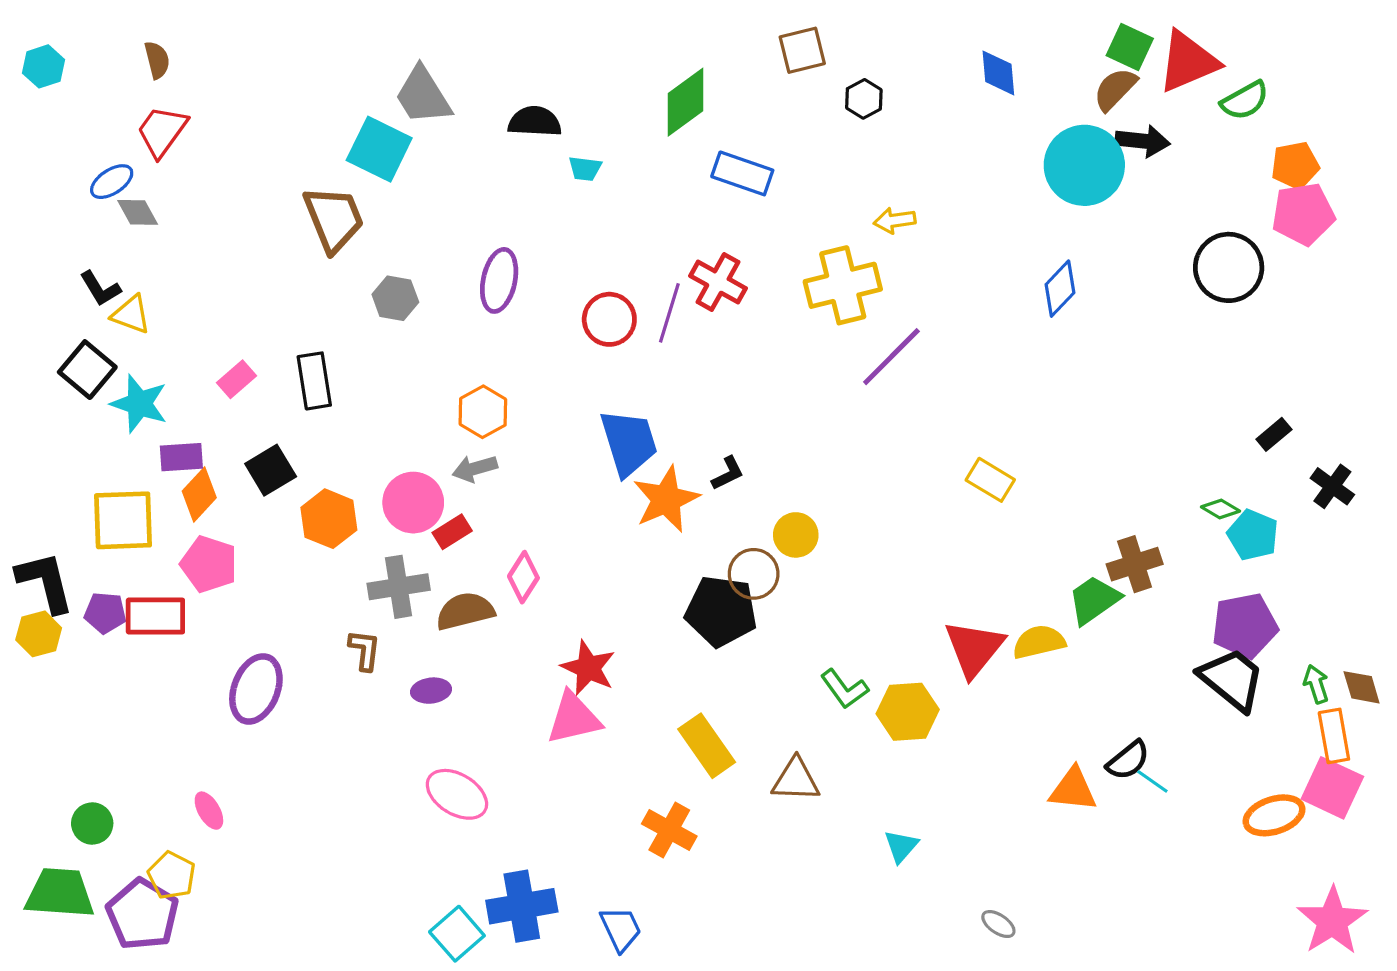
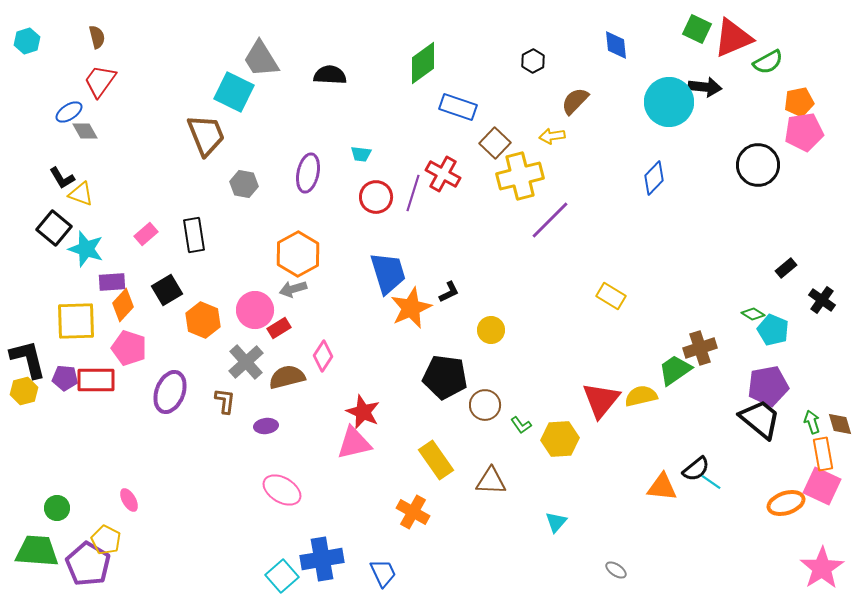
brown square: (802, 50) -> (495, 143), moved, turned -32
brown semicircle: (1115, 89) -> (575, 101), moved
cyan trapezoid: (585, 169) -> (361, 154), moved
orange hexagon: (483, 412) -> (298, 254), size x1.4
brown circle: (754, 574) -> (485, 405), moved
gray cross: (399, 587) -> (246, 362), turned -33
purple ellipse: (256, 689) -> (170, 392), moved
green L-shape: (844, 689) -> (521, 425), size x0.7

